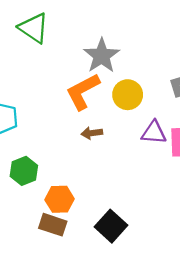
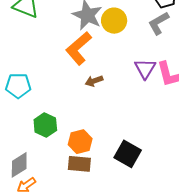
yellow circle: (128, 95) -> (114, 21), moved
purple triangle: (154, 133) -> (145, 69), turned -50

